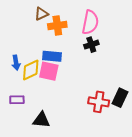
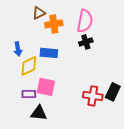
blue arrow: (16, 63) -> (18, 49), moved
pink square: (49, 71) -> (46, 87), moved
purple rectangle: (17, 100) -> (29, 94), moved

